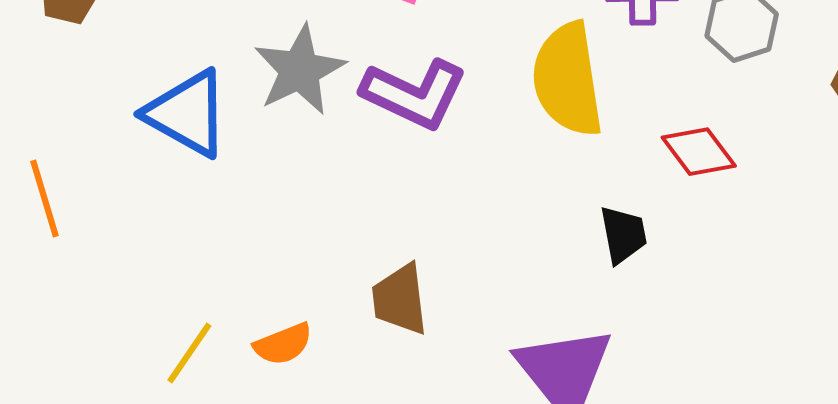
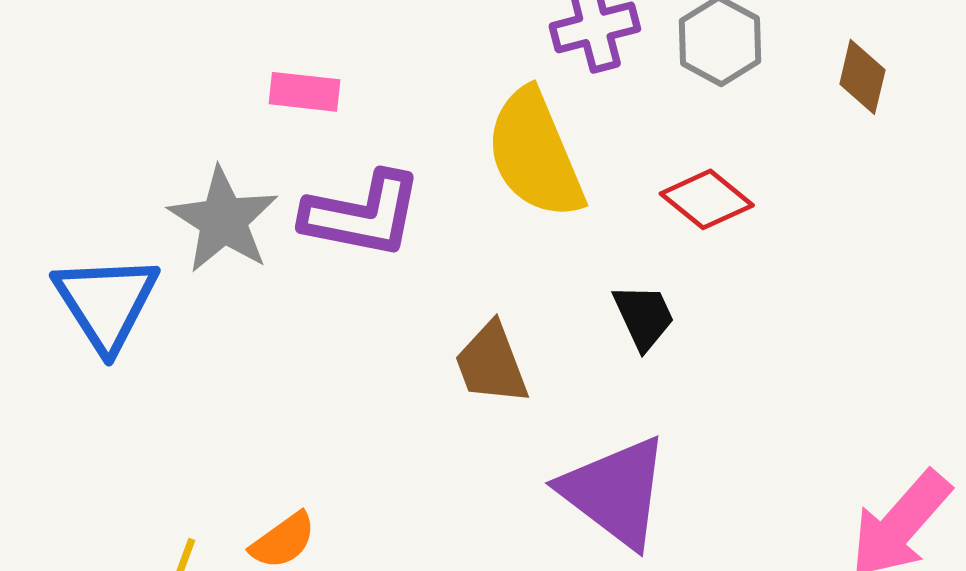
blue triangle: (187, 113) -> (106, 302), turned 42
brown trapezoid: (400, 299) -> (491, 364), moved

